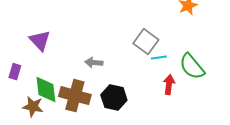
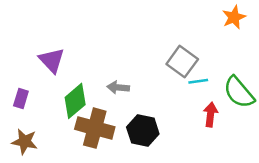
green diamond: (46, 90) -> (75, 101), moved, turned 56
brown star: (33, 107) -> (25, 142), moved

